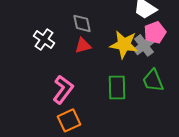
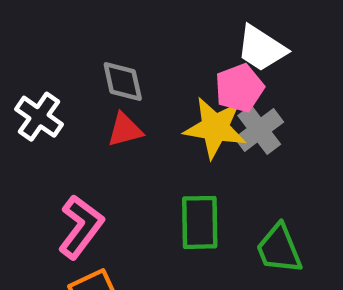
pink pentagon: (155, 32) -> (239, 88), moved
green trapezoid: (153, 80) -> (279, 249), moved

